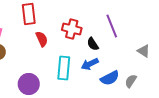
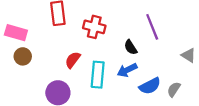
red cross: (72, 29) -> (94, 27), moved
red semicircle: (42, 39) -> (73, 60), moved, turned -119

